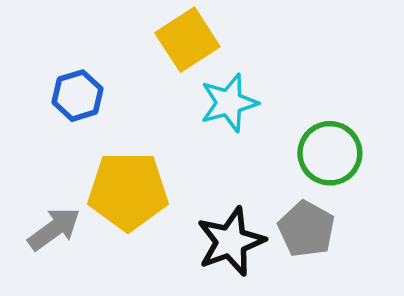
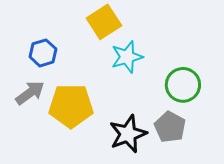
gray arrow: (54, 229) -> (30, 93), moved

